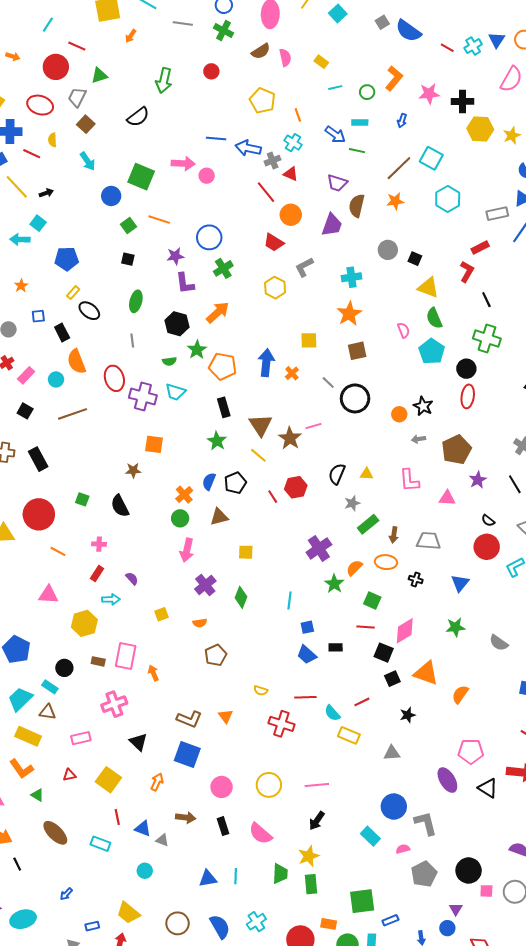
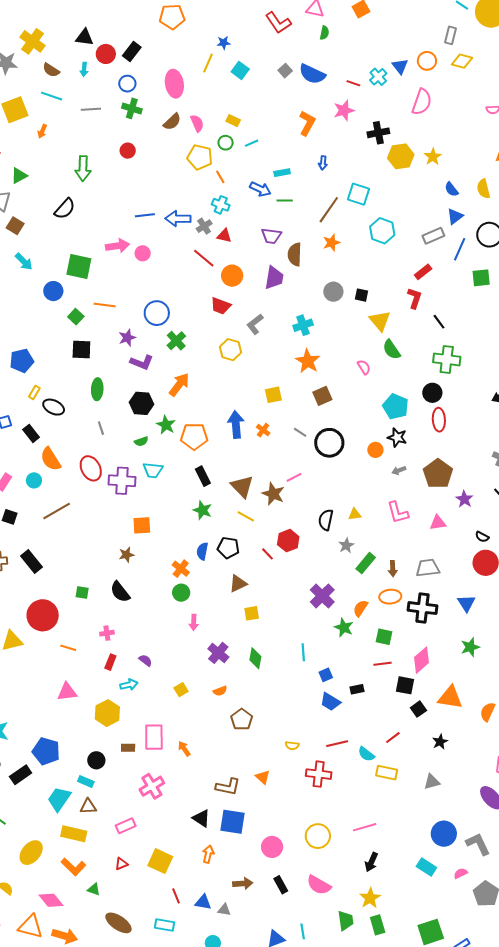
green circle: (367, 92) -> (226, 143), moved
pink star: (429, 94) -> (344, 110), moved
yellow pentagon: (262, 101) -> (200, 157), moved
black square: (128, 259) -> (81, 350), size x1.5
purple L-shape: (185, 283) -> (142, 362), turned -50
yellow triangle: (428, 288) -> (380, 321), turned 40
cyan pentagon: (432, 351) -> (396, 406), moved
black pentagon: (235, 483) -> (228, 548), turned -30
brown triangle: (219, 517) -> (238, 584), moved
pink arrow: (187, 550) -> (194, 622), size x0.7
black cross: (416, 579) -> (422, 608), size x2.0
black triangle: (138, 742) -> (201, 818), moved

